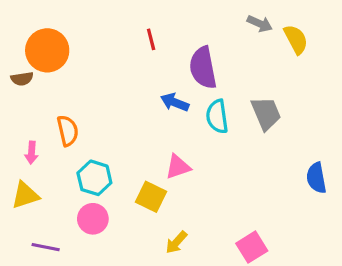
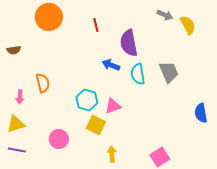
orange circle: (47, 50) -> (49, 17), moved
cyan hexagon: (94, 178) -> (87, 100), moved
yellow arrow: (176, 242) -> (112, 154), turned 133
purple line: (46, 247) -> (17, 150), moved

